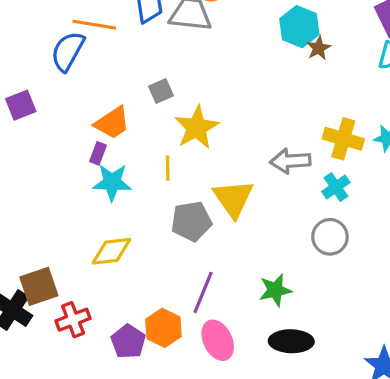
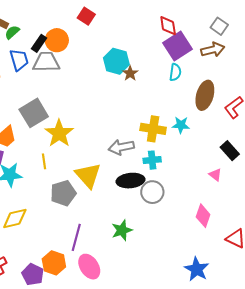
gray square: (161, 91) -> (34, 113), size x1.8
cyan cross: (336, 187) -> (152, 160), turned 36
black ellipse: (291, 341) -> (130, 181), moved

